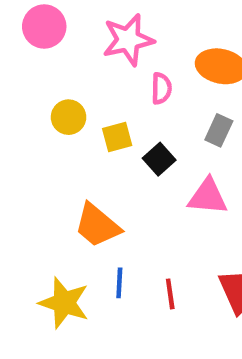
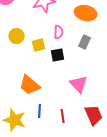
pink semicircle: (161, 88) -> (59, 32), moved
black square: (159, 159) -> (58, 55), turned 32
pink triangle: (208, 197) -> (79, 84), moved, turned 42

